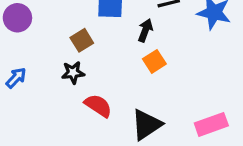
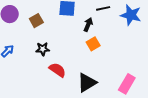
brown square: (82, 40) -> (36, 21), moved
pink rectangle: (211, 124) -> (127, 84), turned -42

